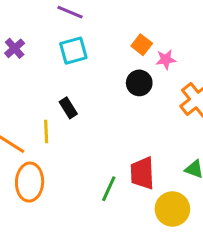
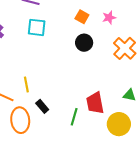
cyan square: (73, 51) -> (37, 27), turned 30
pink star: (166, 60) -> (109, 18), moved
black rectangle: (68, 108) -> (42, 106), moved

